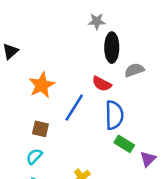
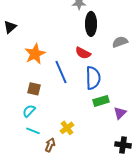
gray semicircle: (134, 70) -> (120, 42), moved
blue line: (74, 108) -> (61, 72), turned -55
green rectangle: (124, 144) -> (101, 101), turned -49

